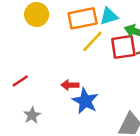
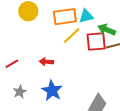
red arrow: (70, 85) -> (46, 62), moved
blue star: (85, 101) -> (52, 91), moved

